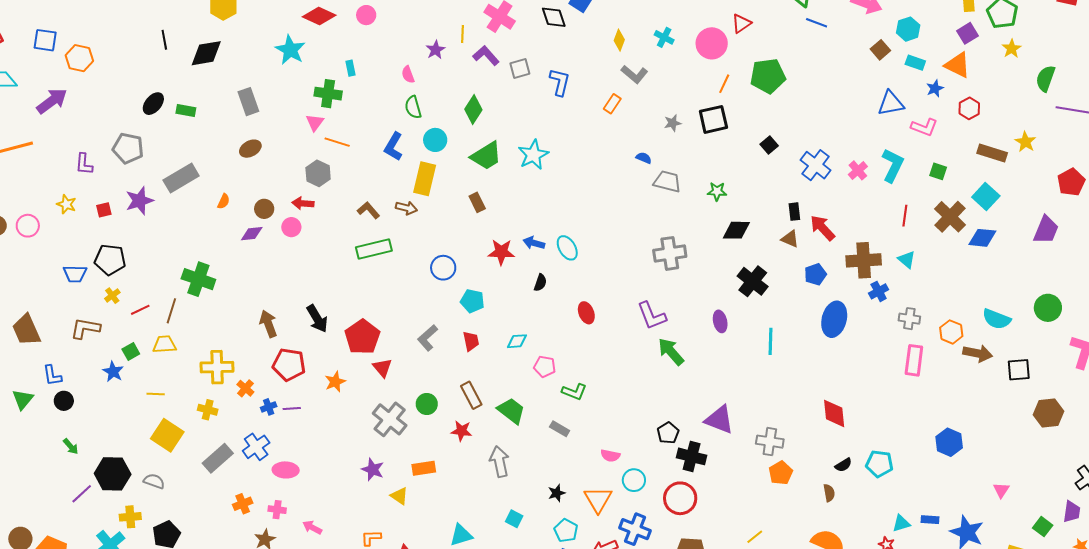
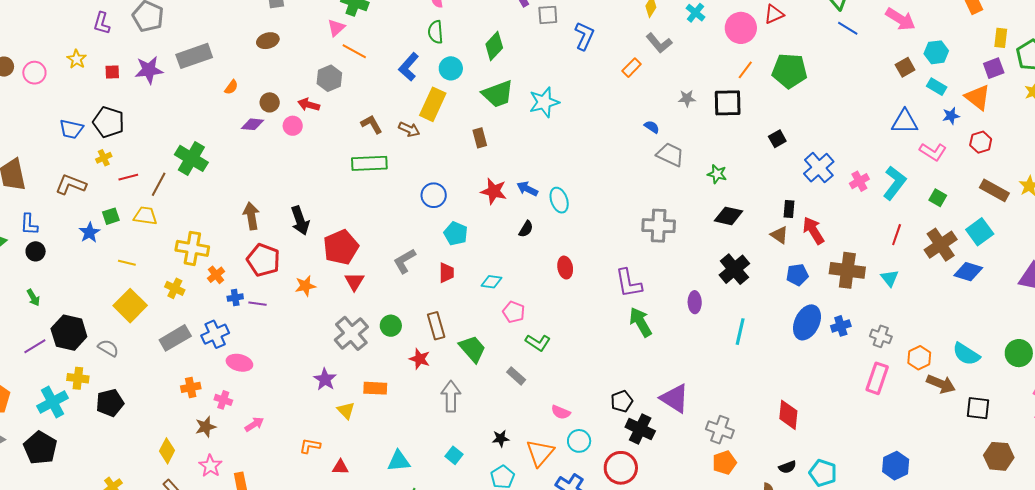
blue cross: (879, 291) -> (841, 326), moved
pink arrow: (312, 527) -> (254, 424), turned 108

